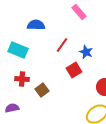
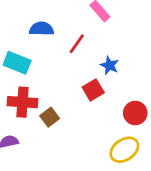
red line: (62, 45) -> (77, 44), moved
red cross: (22, 79) -> (22, 102), size x1.5

